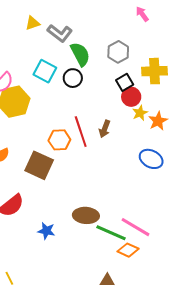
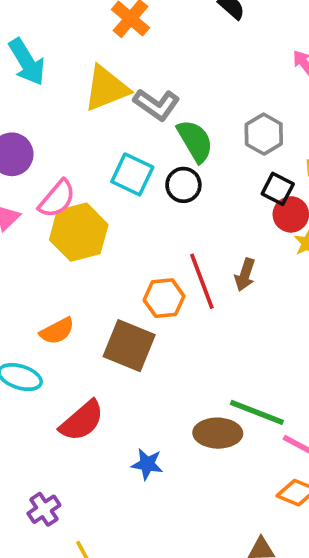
yellow triangle: (33, 23) -> (106, 88), size x1.8
black square: (125, 82) -> (278, 189), turned -30
green line: (111, 233) -> (257, 412), moved

